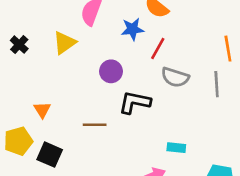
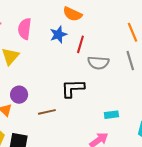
purple circle: (111, 71) -> (19, 95), moved

